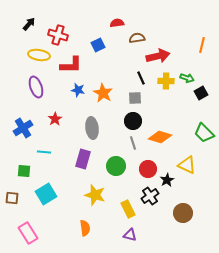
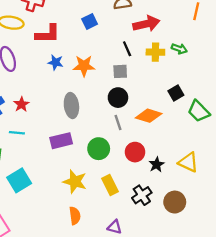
blue square: (98, 45) -> (90, 21), moved
orange star: (103, 93) -> (84, 66), turned -30
black square: (201, 93) -> (176, 93), moved
red star: (55, 119) -> (21, 104), moved
purple rectangle: (83, 159) -> (61, 141), turned 60
yellow triangle: (187, 165) -> (188, 162), moved
black cross: (150, 196) -> (142, 195), moved
yellow rectangle: (128, 209) -> (110, 185), moved
orange semicircle: (85, 228) -> (75, 216), moved

